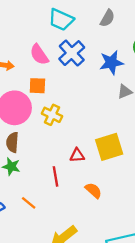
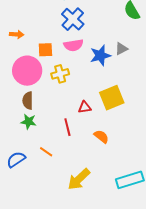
pink semicircle: (39, 55) -> (73, 45), moved, turned -60
blue star: (111, 63) -> (100, 55), moved
yellow cross: (52, 115) -> (60, 74), turned -36

